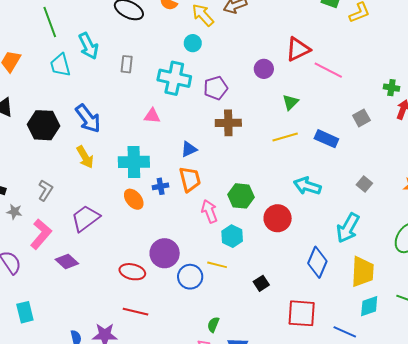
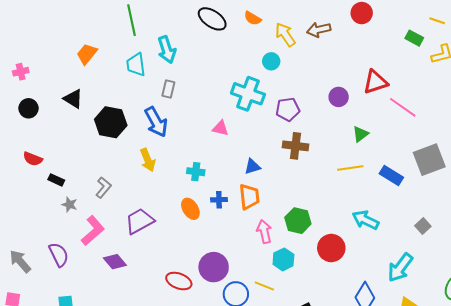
gray rectangle: (127, 64) -> (168, 89), moved
gray square: (361, 118) -> (429, 160), size x1.8
cyan cross: (134, 162) -> (196, 172), size x0.6

